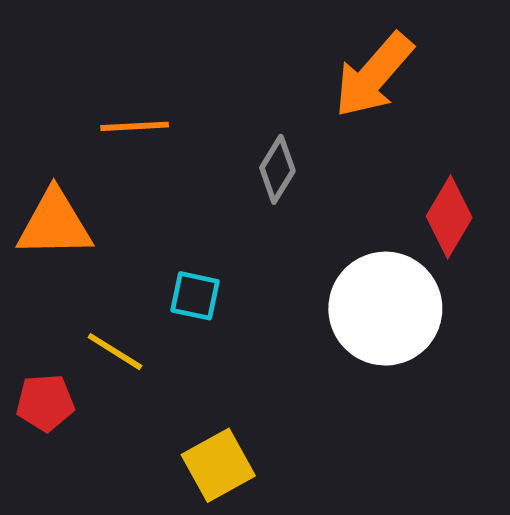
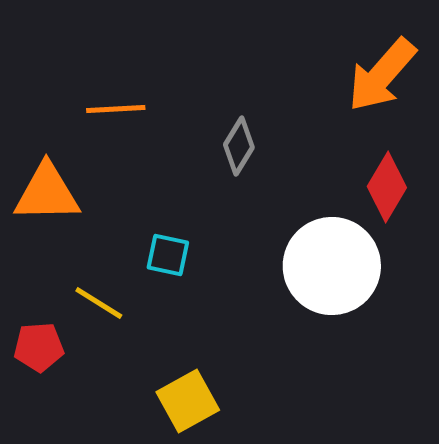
orange arrow: (374, 75) -> (382, 75), moved

